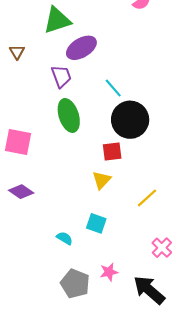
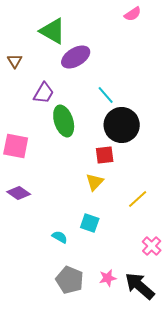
green triangle: (57, 20) -> (53, 31), turned 48
purple trapezoid: (61, 76) -> (44, 93), moved, turned 50
pink star: (109, 272) -> (108, 278), moved

